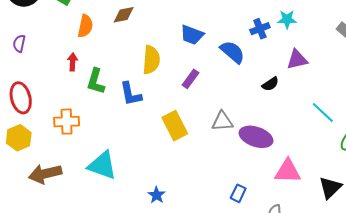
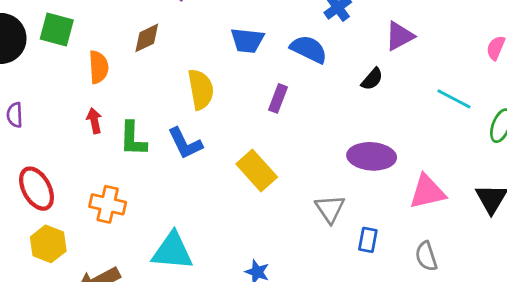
purple rectangle: (190, 79) -> (278, 98), moved
gray triangle: (222, 121) -> (330, 209), moved, turned -45
orange cross: (67, 122) -> (108, 204), turned 30

